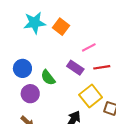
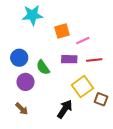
orange square: (61, 27) -> (62, 31), moved, turned 35
purple rectangle: (75, 68) -> (69, 59), turned -35

